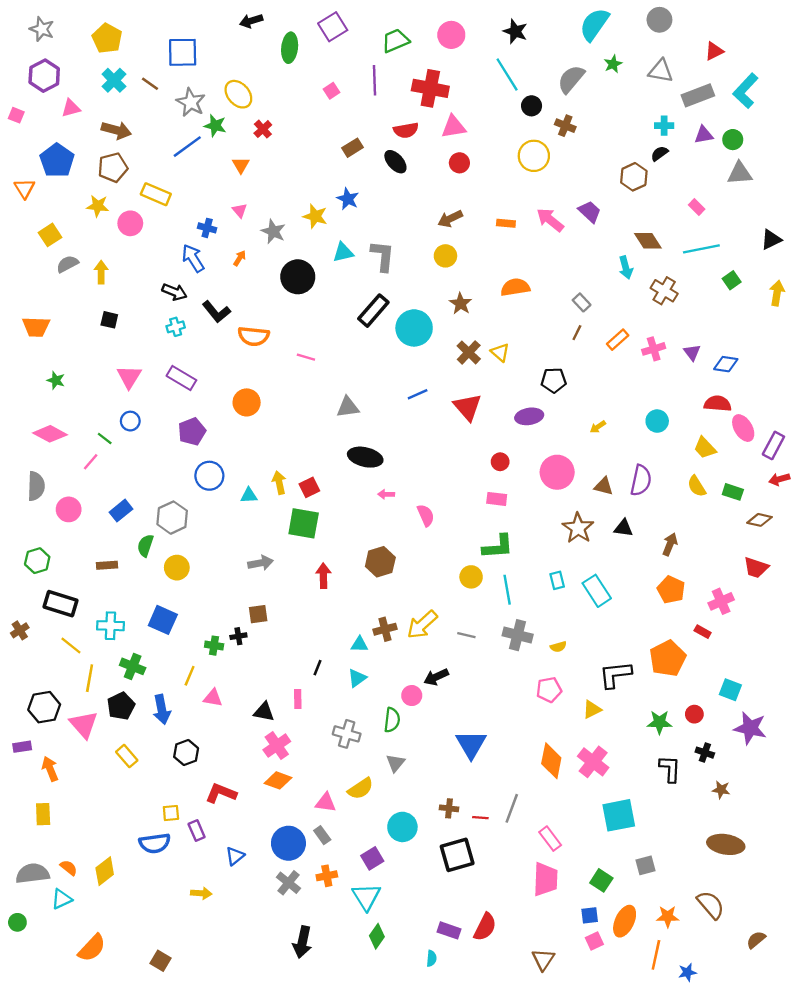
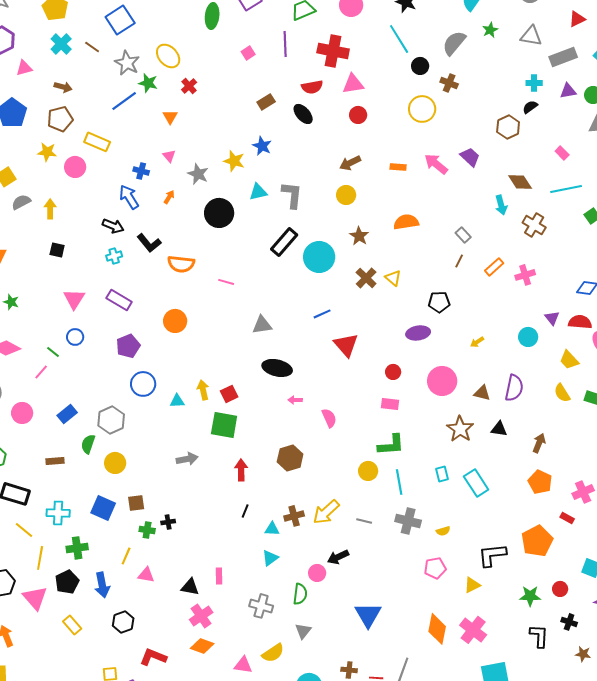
blue square: (183, 52) -> (120, 20), turned -32
brown arrow: (116, 130) -> (63, 87), size x0.7
purple triangle: (692, 352) -> (552, 318), moved
red triangle: (468, 407) -> (346, 345), moved
brown square: (258, 614) -> (136, 503), moved
green cross: (133, 666) -> (77, 548), turned -30
black line: (318, 668) -> (245, 511), moved

